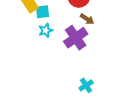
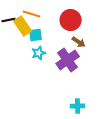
cyan cross: (86, 85) -> (78, 106), turned 32

